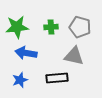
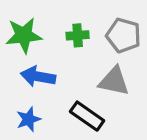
black rectangle: (57, 78) -> (87, 116), turned 40

